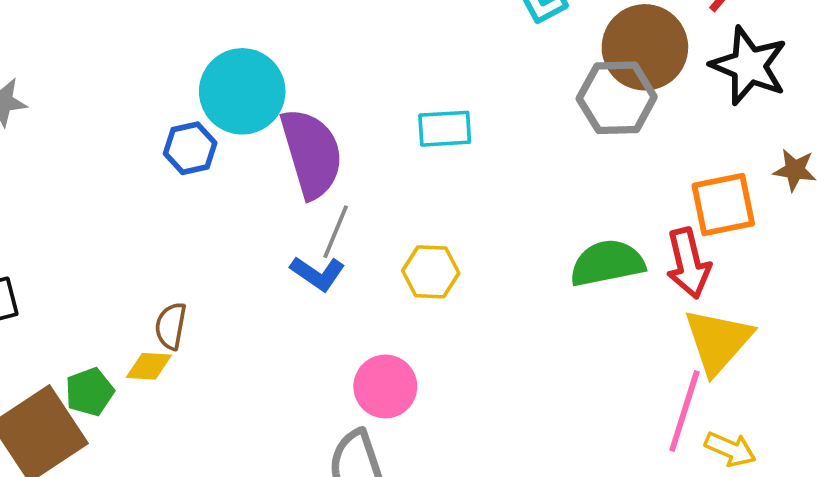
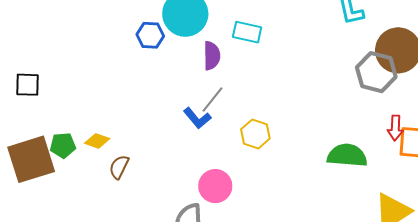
cyan rectangle: (445, 129) -> (247, 32), moved
purple semicircle: (312, 153) -> (212, 56), size x0.6
red arrow: (688, 263) -> (395, 128), moved, size x0.7
brown semicircle: (171, 326) -> (119, 167), moved

